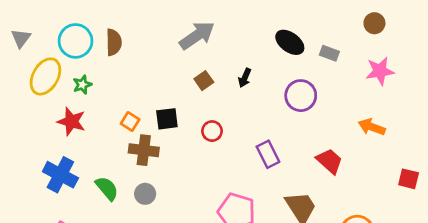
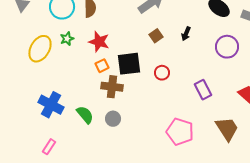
yellow ellipse: (45, 76) -> (40, 49), moved
black square: (167, 119) -> (129, 64), size x1.4
red star: (71, 121) -> (99, 42), moved
orange square: (130, 121) -> (102, 66), turned 32

